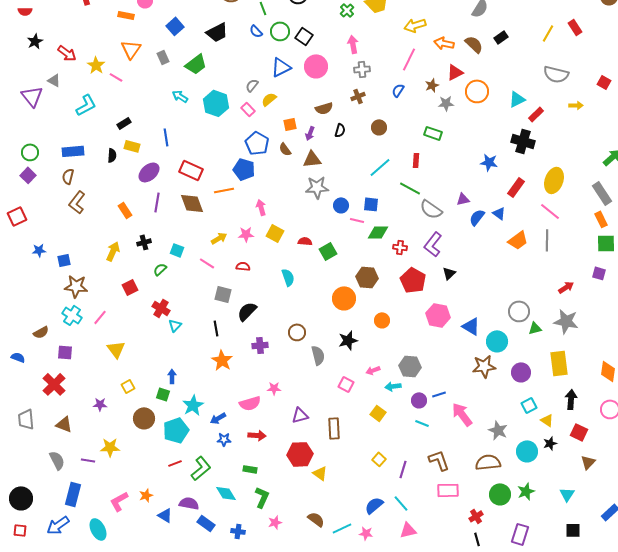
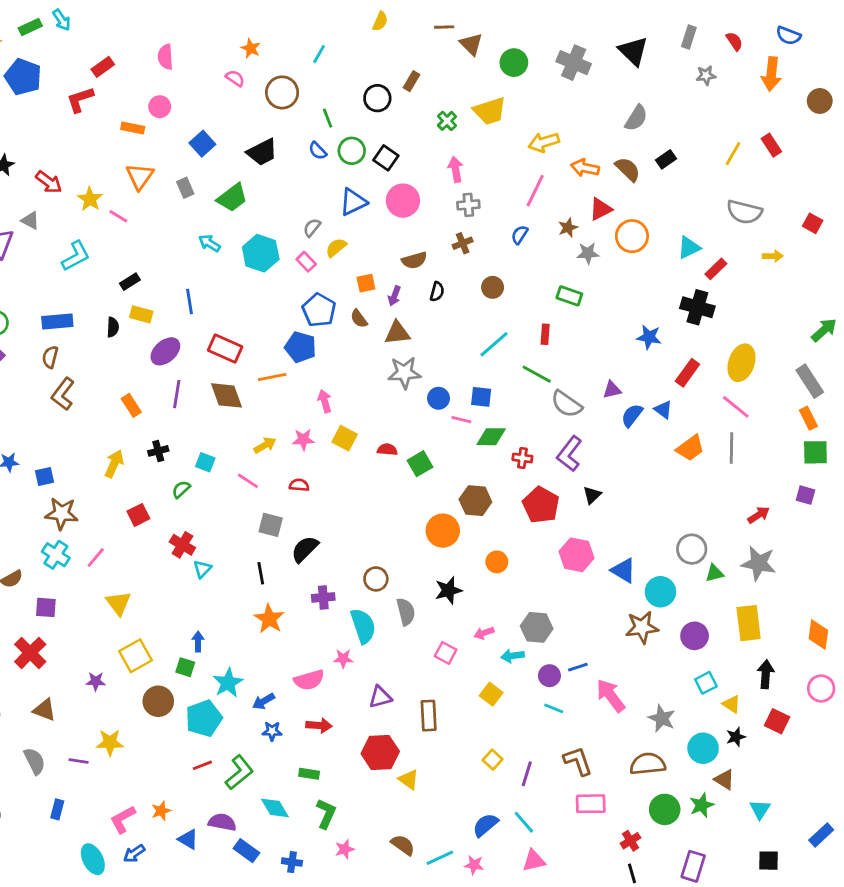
cyan semicircle: (288, 277) -> (363, 626), moved, size x1.4
yellow square: (128, 386) -> (136, 656), size x1.6
brown triangle: (588, 462) -> (724, 780), moved, turned -42
blue rectangle: (73, 494) -> (57, 809), size x0.6
blue arrow: (58, 525) -> (134, 853), moved, size x0.7

